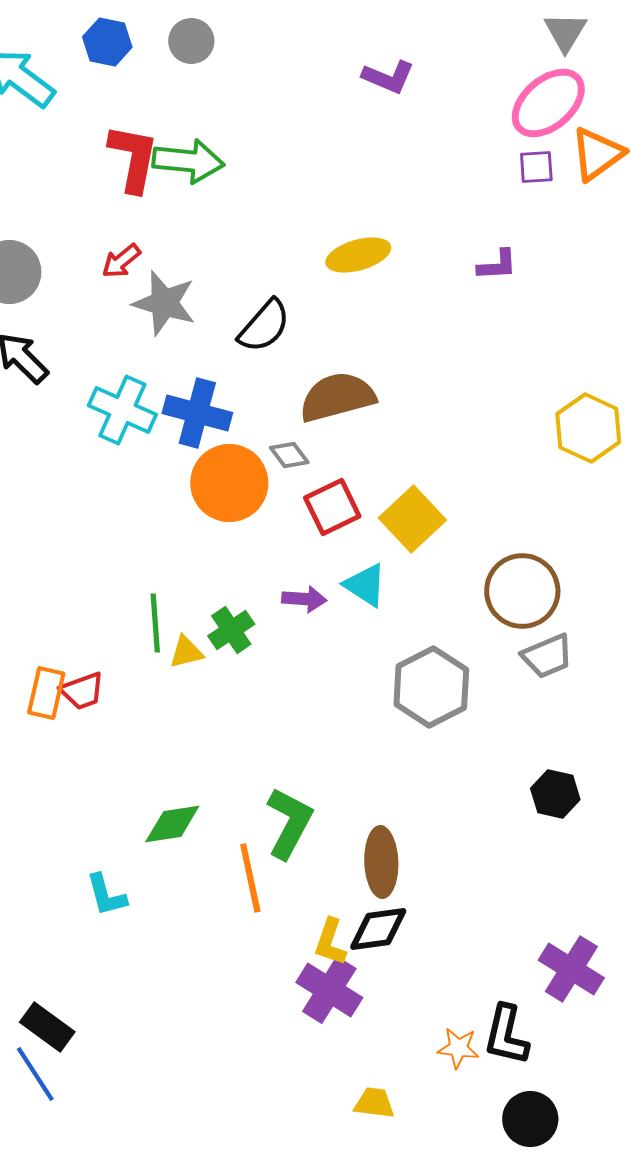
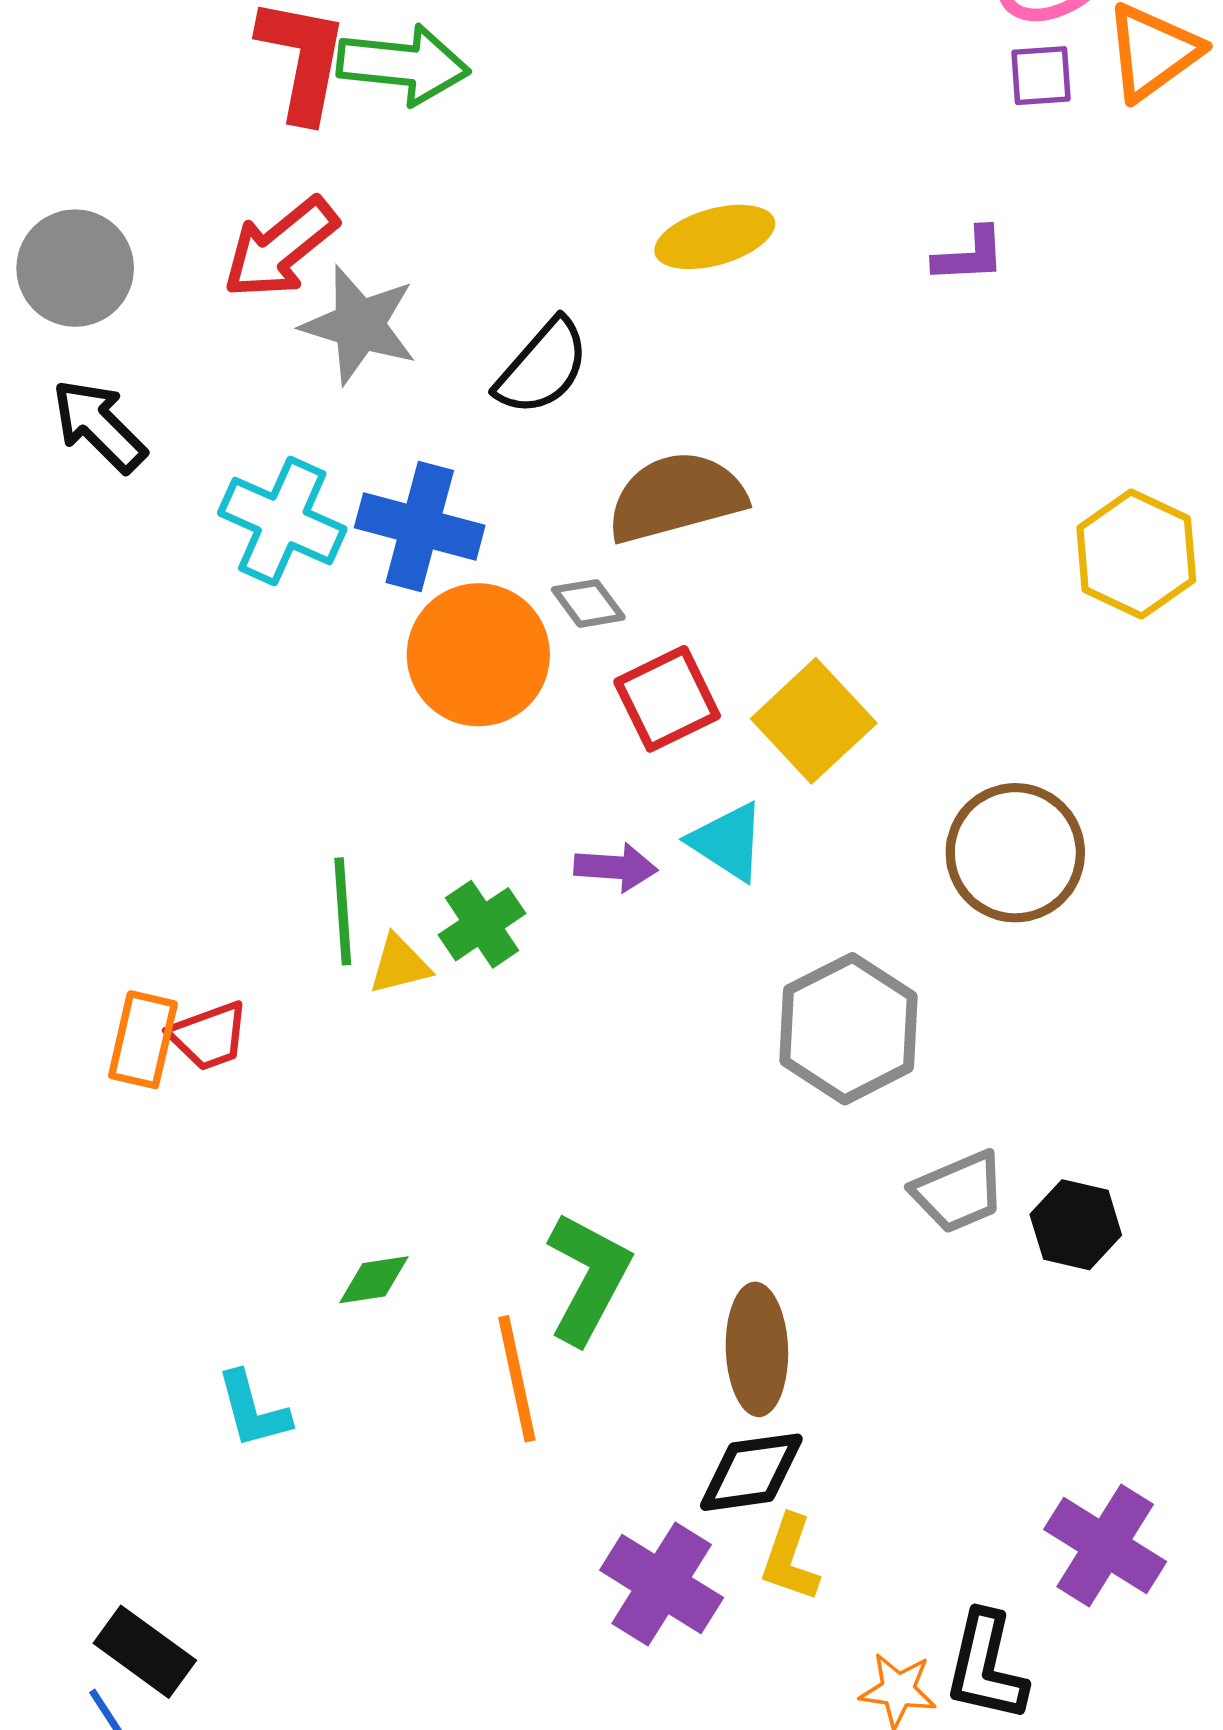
red arrow: (121, 261) -> (280, 248), size x1.6
gray trapezoid: (547, 656) -> (959, 1192), moved
green diamond: (172, 824) -> (374, 1280), size x0.7
yellow L-shape: (330, 942) -> (790, 1558), moved

